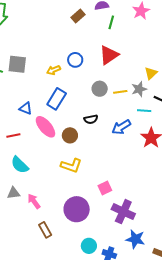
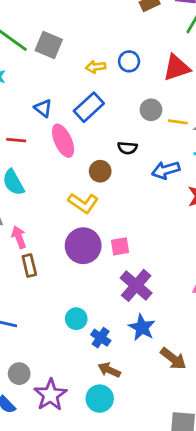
brown circle: (70, 135) -> (100, 171), moved
purple circle: (77, 209) -> (83, 246), moved
brown rectangle: (45, 230) -> (29, 266), moved

